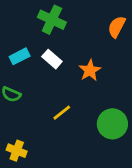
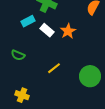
cyan rectangle: (20, 56) -> (28, 21), moved
orange star: (90, 70) -> (68, 31), moved

